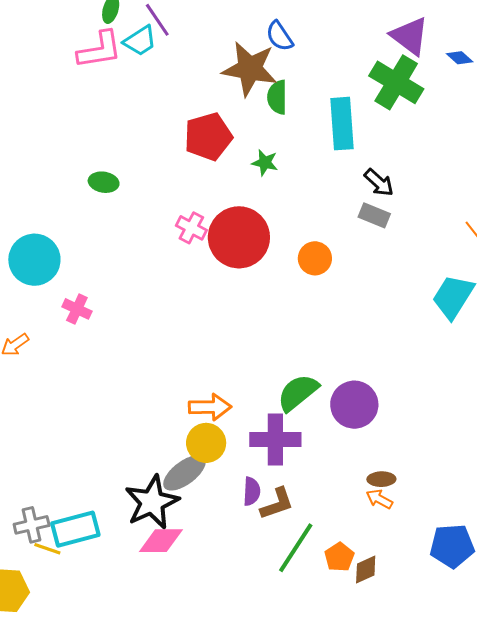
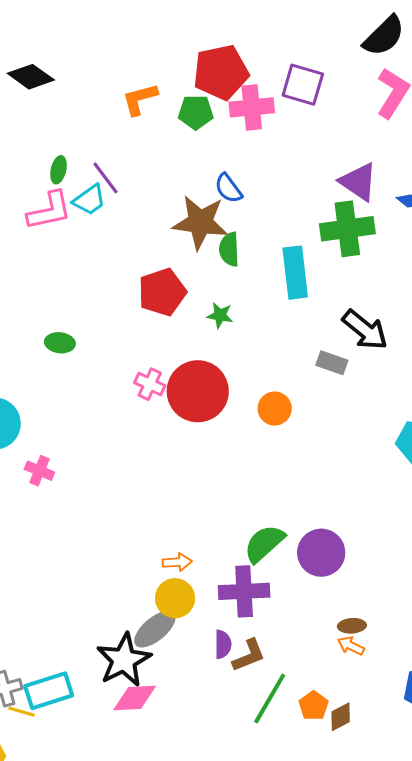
green cross: (396, 82) -> (347, 229), turned -36
black arrow: (379, 183) -> (365, 330), moved, size x1.5
orange arrow: (210, 407) -> (177, 562), size x0.7

